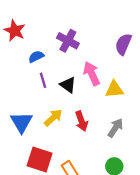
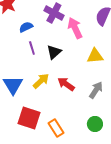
pink arrow: (92, 74) -> (75, 28), moved
black triangle: (68, 85) -> (54, 52), turned 42
red arrow: (81, 121) -> (66, 84), turned 144

